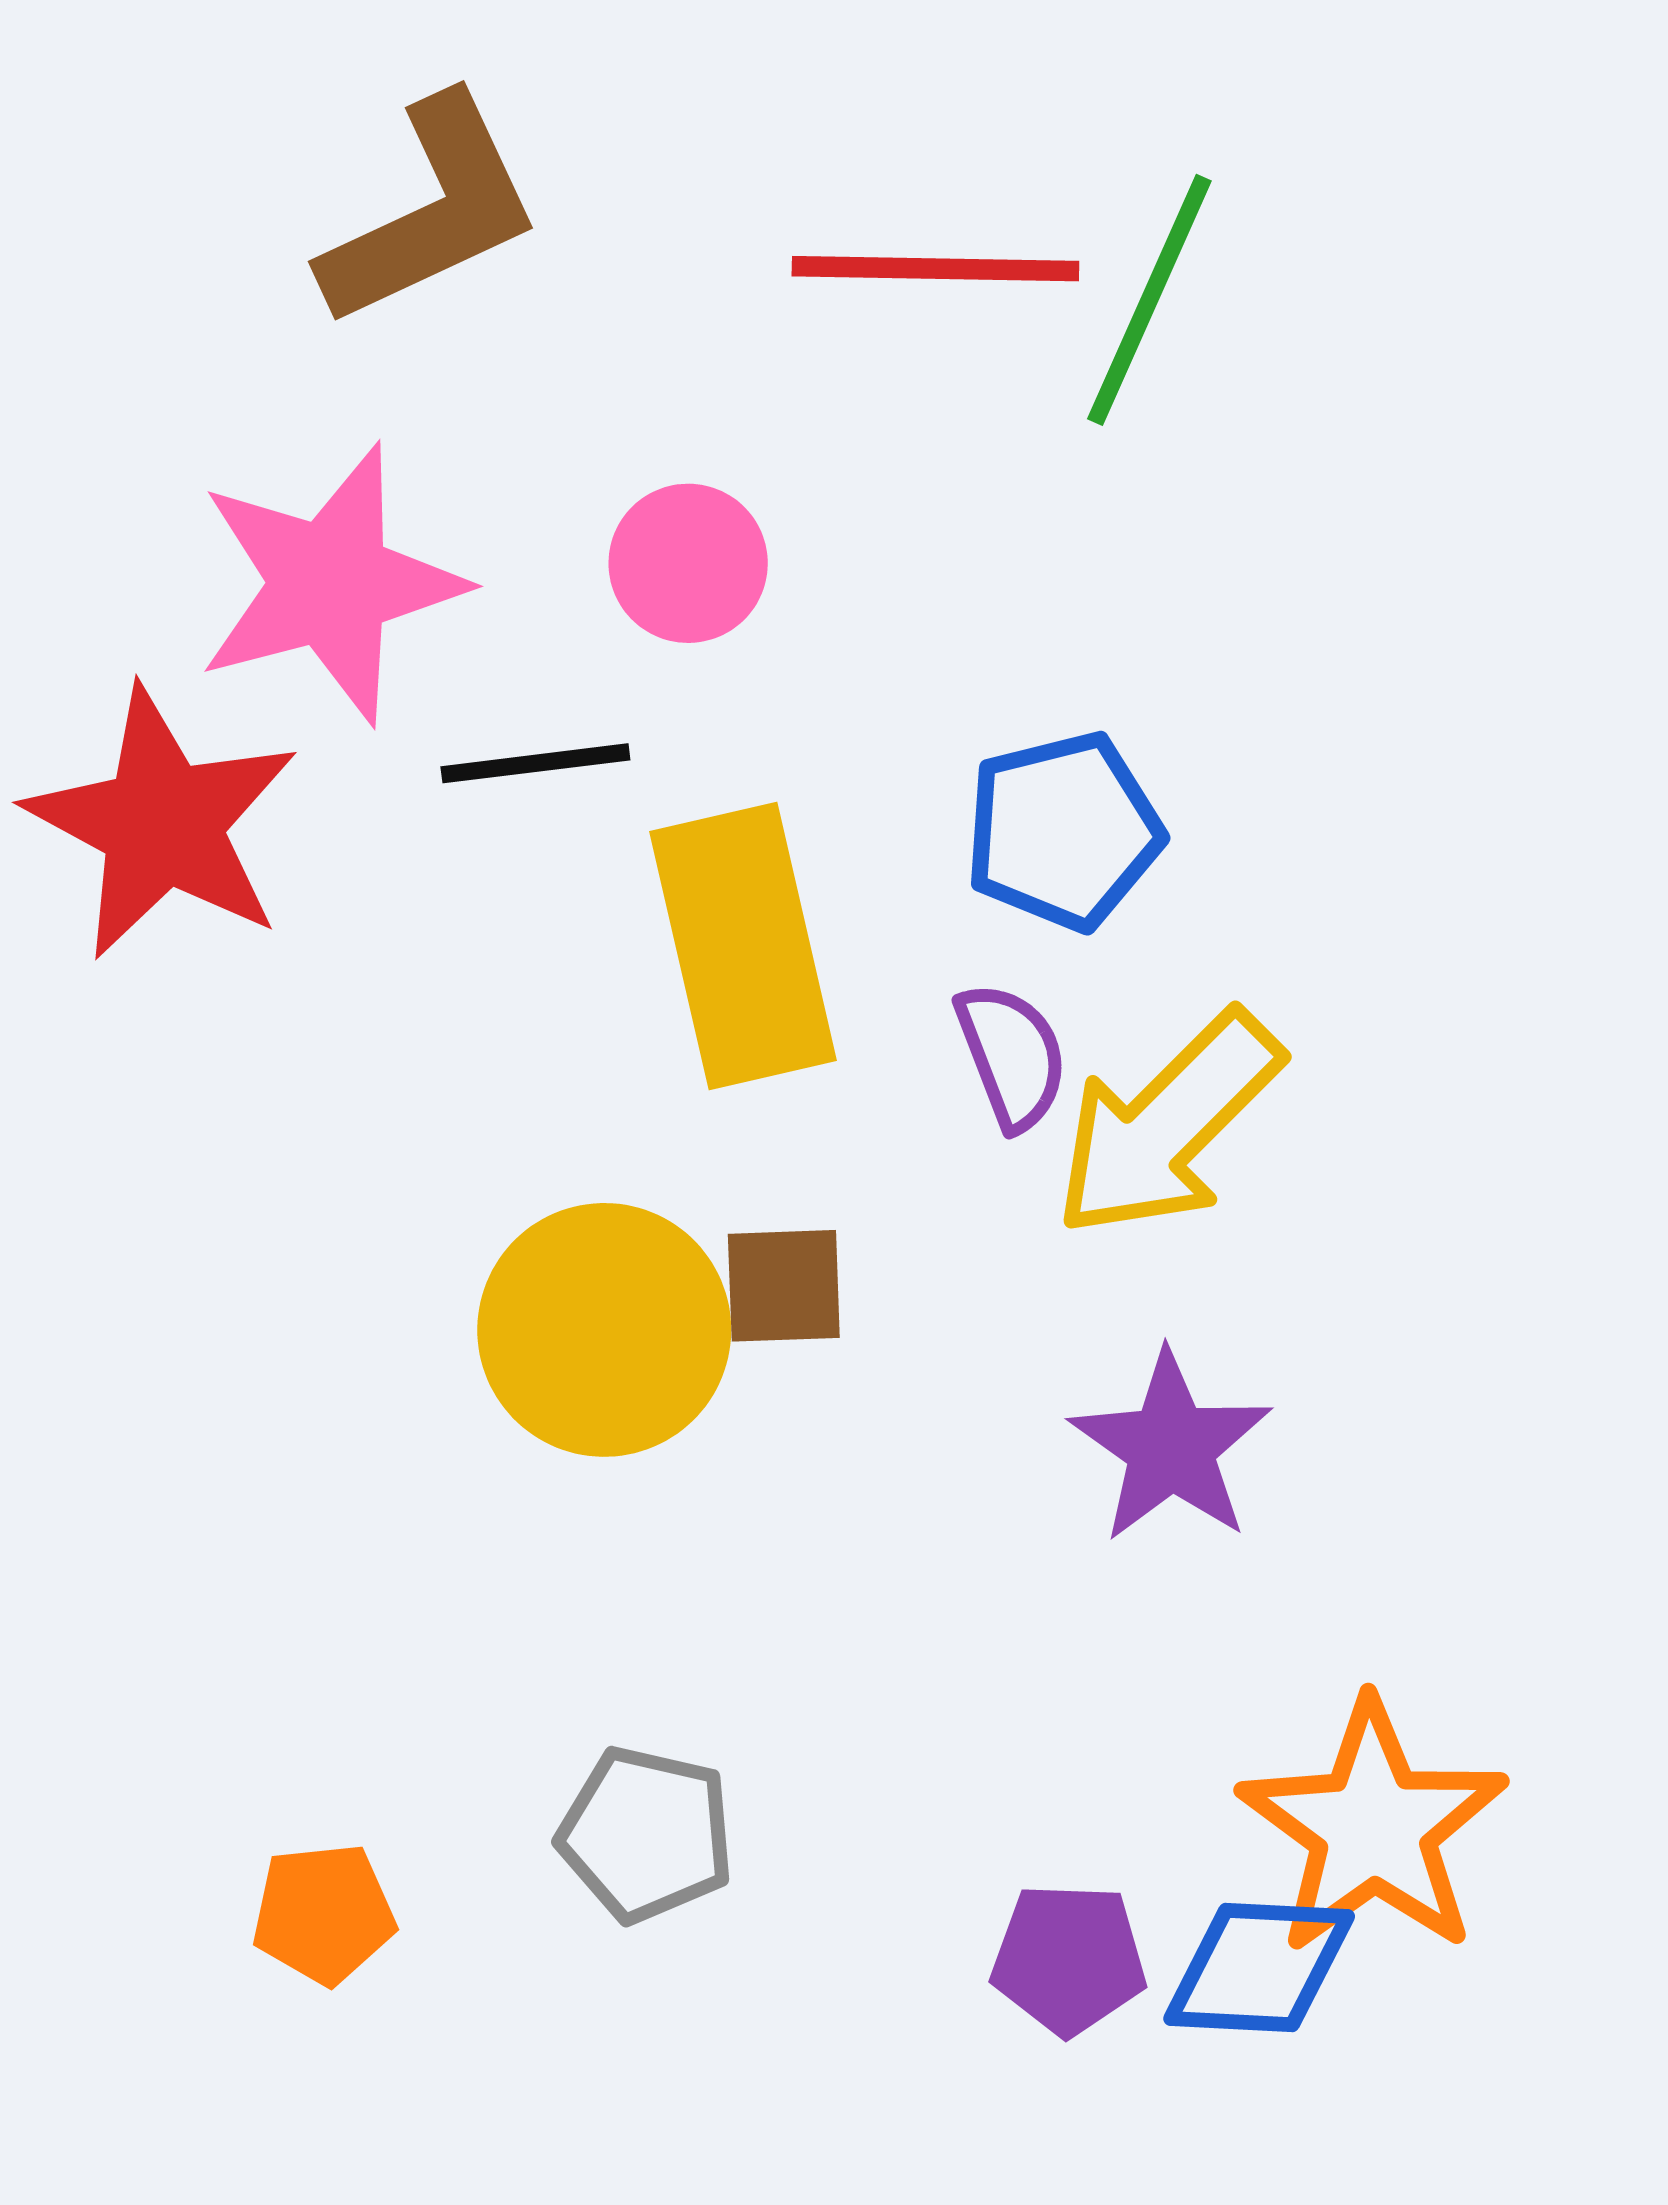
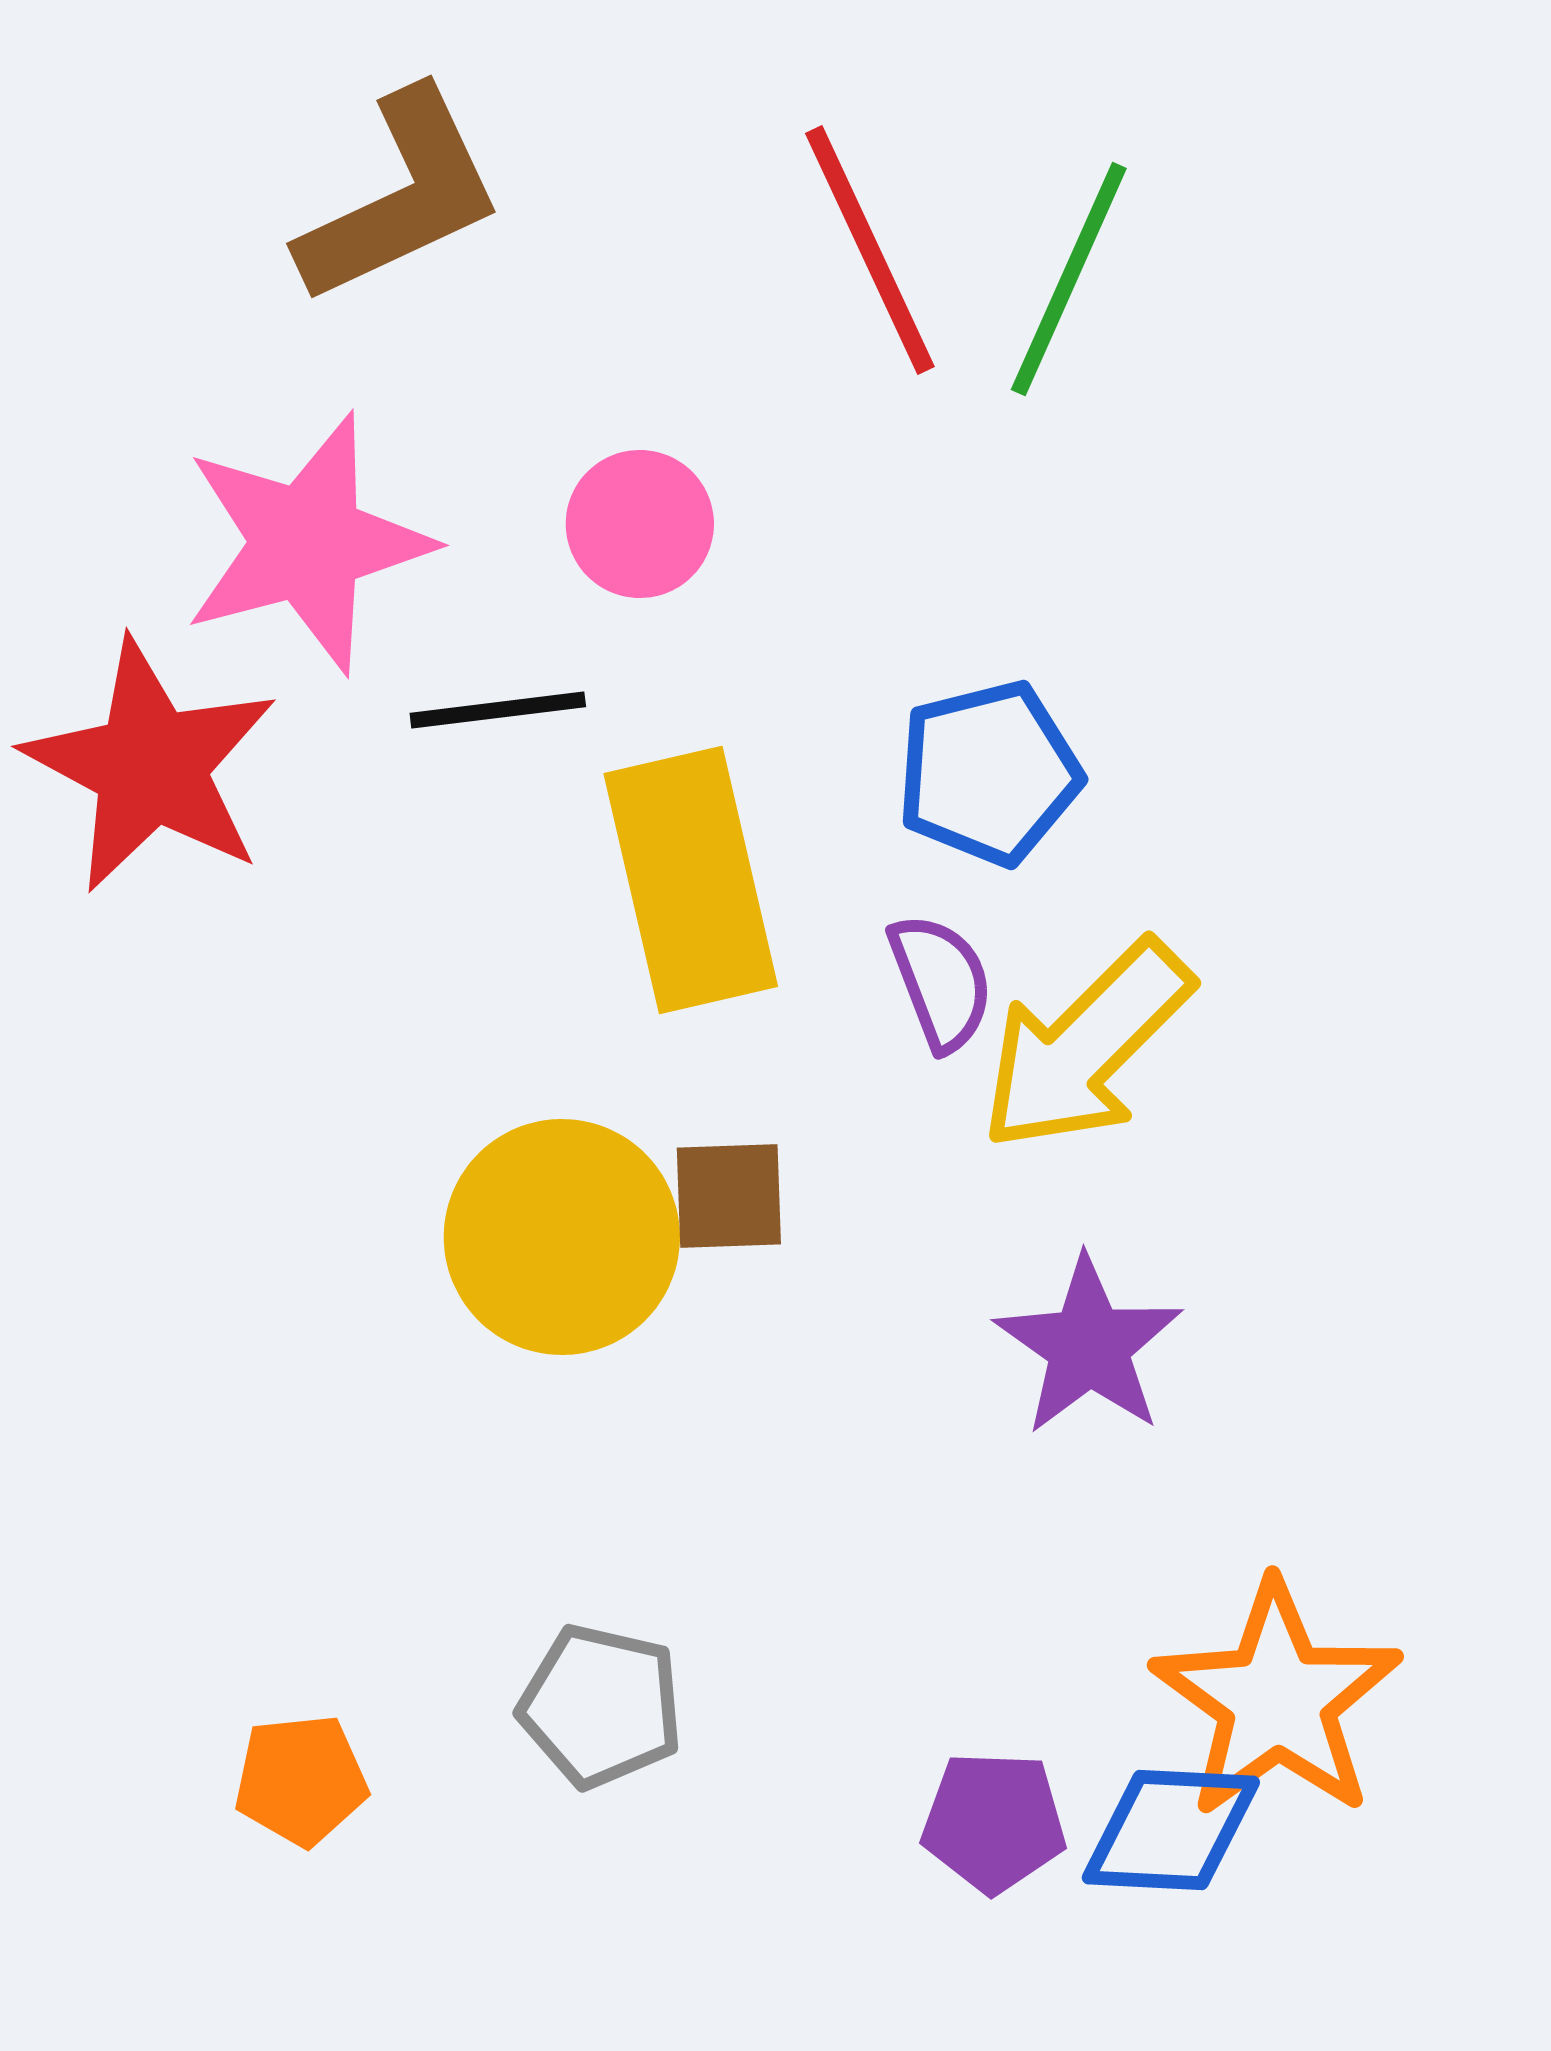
red line: (935, 269) -> (870, 250), turned 64

